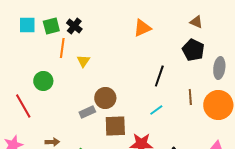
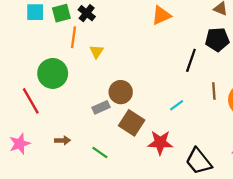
black pentagon: (193, 50) -> (217, 39), turned -30
black line: (159, 76) -> (191, 60), moved
green circle: (43, 81) -> (53, 73), size x1.4
brown square: (115, 126) -> (132, 123), turned 35

